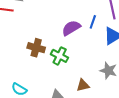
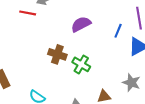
purple semicircle: (71, 28) -> (81, 24), moved

